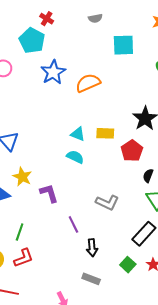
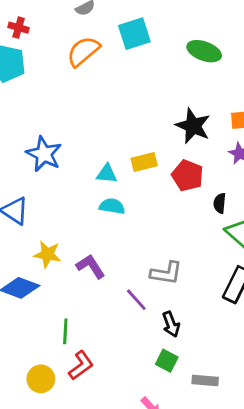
blue star: (53, 72) -> (44, 154), moved
orange semicircle: (88, 83) -> (83, 51), moved
gray L-shape: (107, 203) -> (166, 273), moved
green square: (128, 265) -> (167, 361), moved
gray rectangle: (91, 279) -> (205, 381), moved

